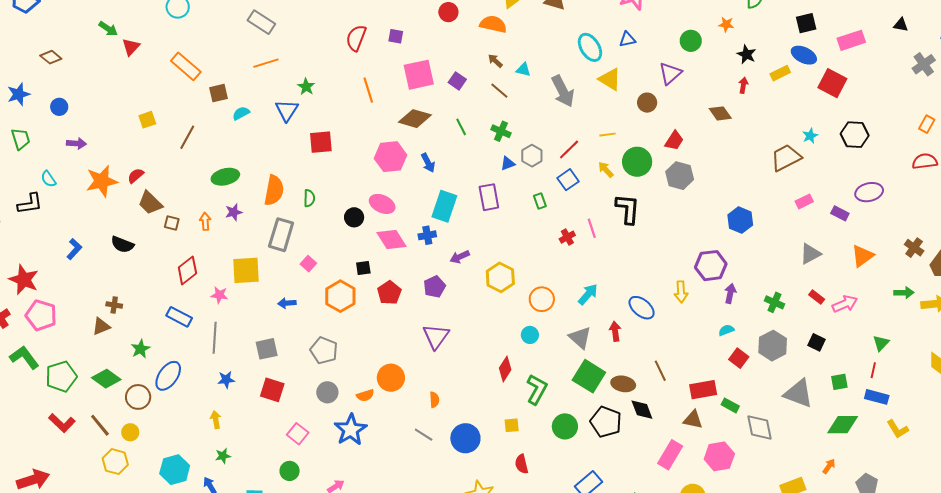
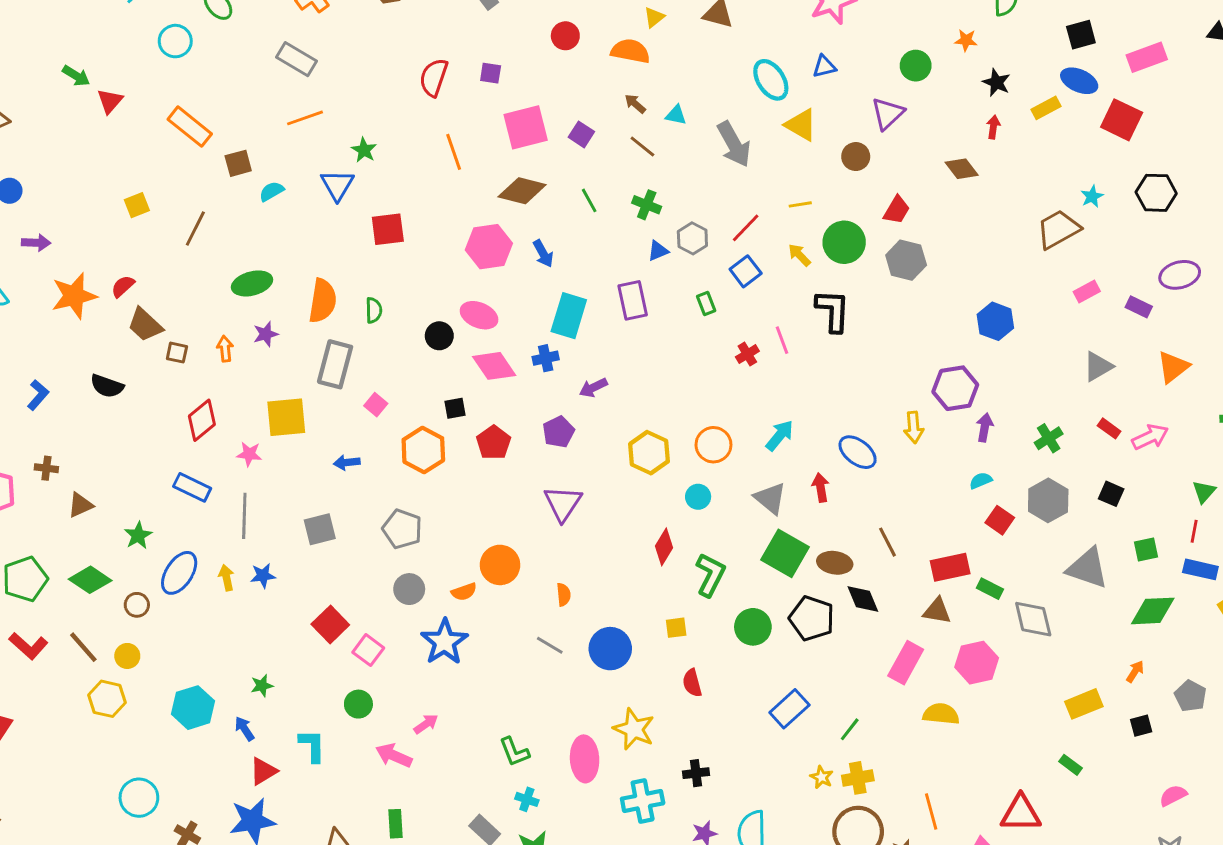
yellow hexagon: (500, 277) -> (649, 453), moved
green cross: (774, 302) -> (1049, 438), turned 36
brown cross: (114, 305) -> (46, 468), moved
red square: (272, 390) -> (330, 624), moved, turned 30
brown circle: (138, 397) -> (137, 605), size x0.7
yellow arrow: (216, 420) -> (226, 578), moved

